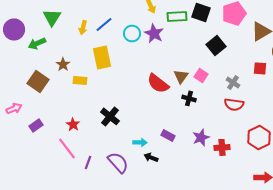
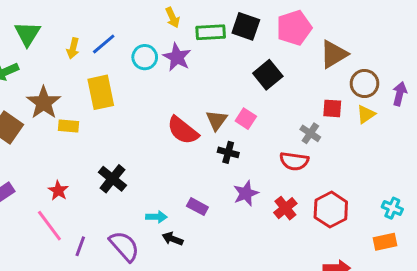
brown star: (63, 64) -> (44, 103), size x1.6
gray cross: (233, 82) -> (310, 133), moved
purple star: (201, 137) -> (246, 193), moved
red cross: (222, 147) -> (285, 208), moved, turned -35

